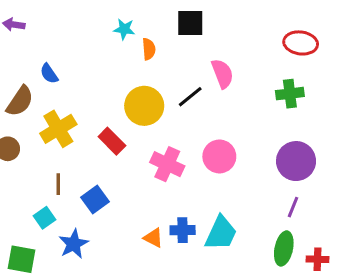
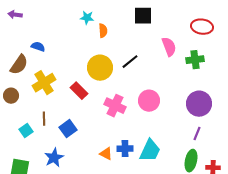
black square: (190, 23) -> (143, 16), moved
blue semicircle: (49, 74) -> (38, 47), turned 144
pink semicircle: (222, 74) -> (169, 47), moved
cyan square: (44, 218) -> (26, 131), moved

